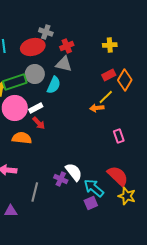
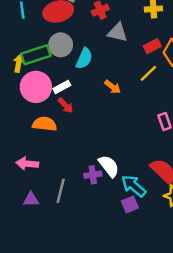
gray triangle: (64, 64) -> (118, 32), moved
orange arrow: (97, 108) -> (113, 87), moved, turned -136
purple cross: (61, 179) -> (93, 175), turned -32
purple triangle: (11, 211) -> (31, 199), moved

